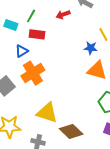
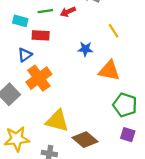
green line: (31, 16) -> (45, 11), moved, turned 56
cyan rectangle: (11, 25) -> (20, 21), moved
blue star: (91, 48) -> (85, 49), moved

